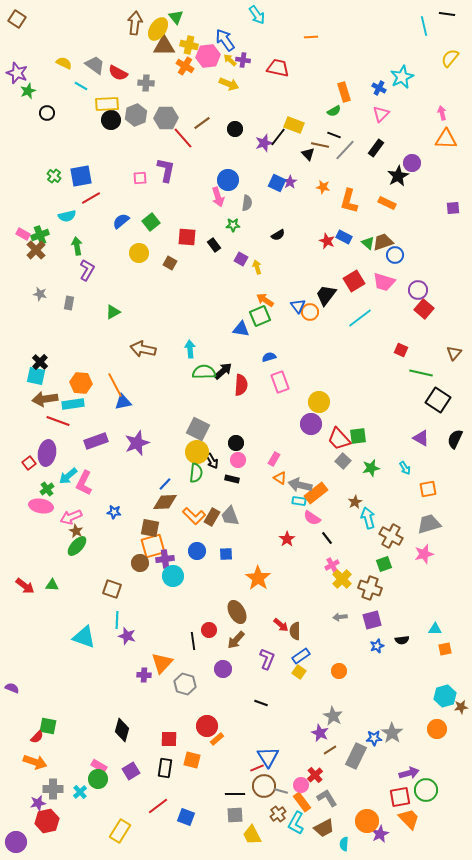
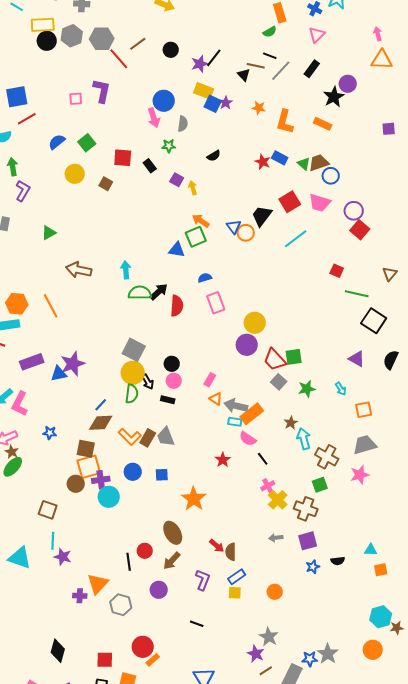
yellow rectangle: (294, 125) -> (204, 91), moved
blue triangle: (123, 402) -> (59, 374), moved
yellow square: (299, 672) -> (235, 593), turned -32

